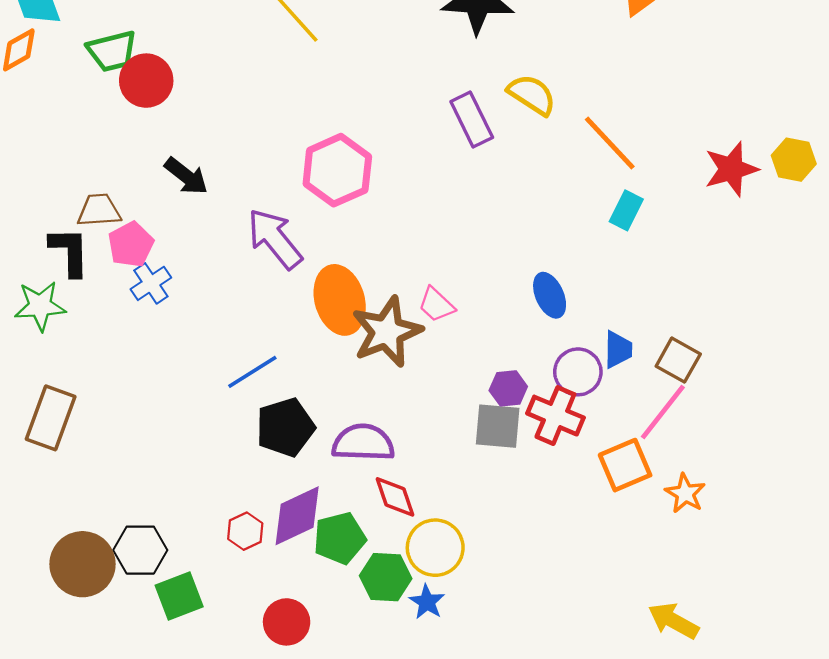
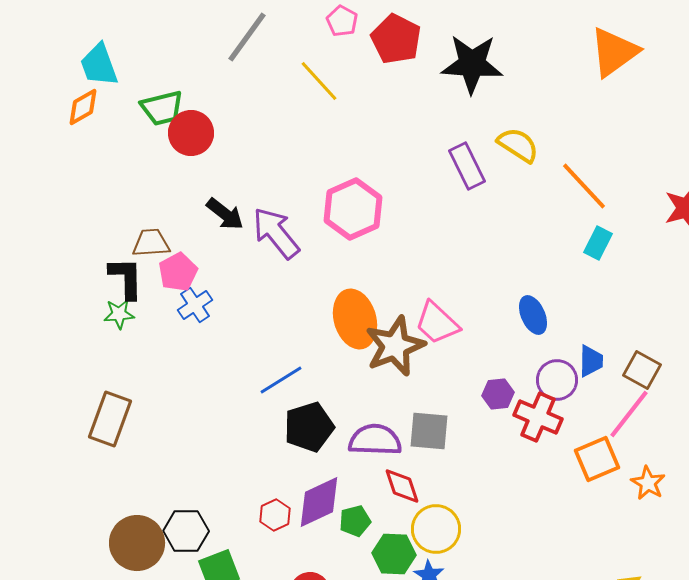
purple arrow: (275, 239) -> (276, 233), moved
pink trapezoid: (436, 305) -> (437, 323), size x1.4
green star: (40, 306) -> (119, 314), moved, size x0.7
gray square: (498, 426) -> (429, 431), moved
green pentagon: (340, 538) -> (355, 521), size x0.7

